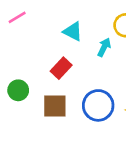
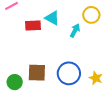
red rectangle: (61, 68) -> (33, 26), moved, turned 42
green circle: (18, 90) -> (15, 82), moved

